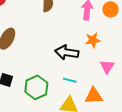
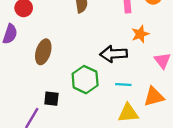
green hexagon: (36, 87) -> (85, 80), moved

